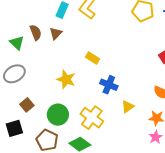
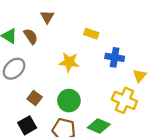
brown semicircle: (36, 32) -> (31, 36), moved
yellow cross: (92, 118) -> (124, 100), moved

